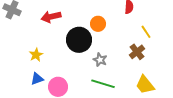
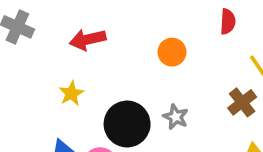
black circle: (79, 40) -> (127, 124), moved
yellow star: (36, 55) -> (71, 93), moved

